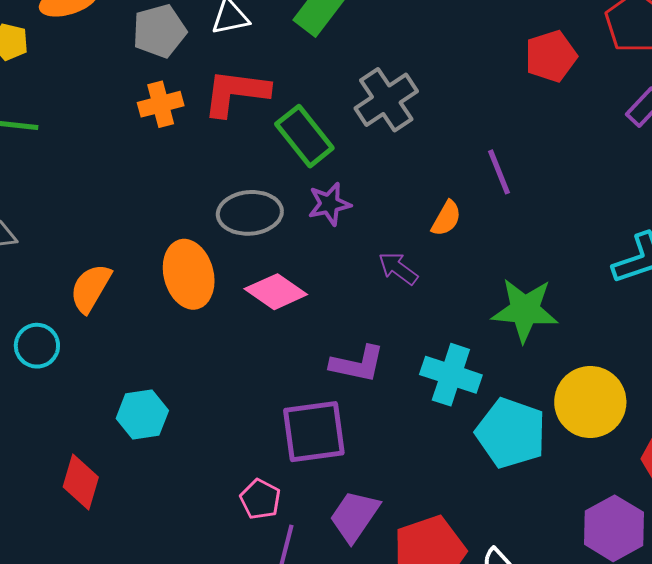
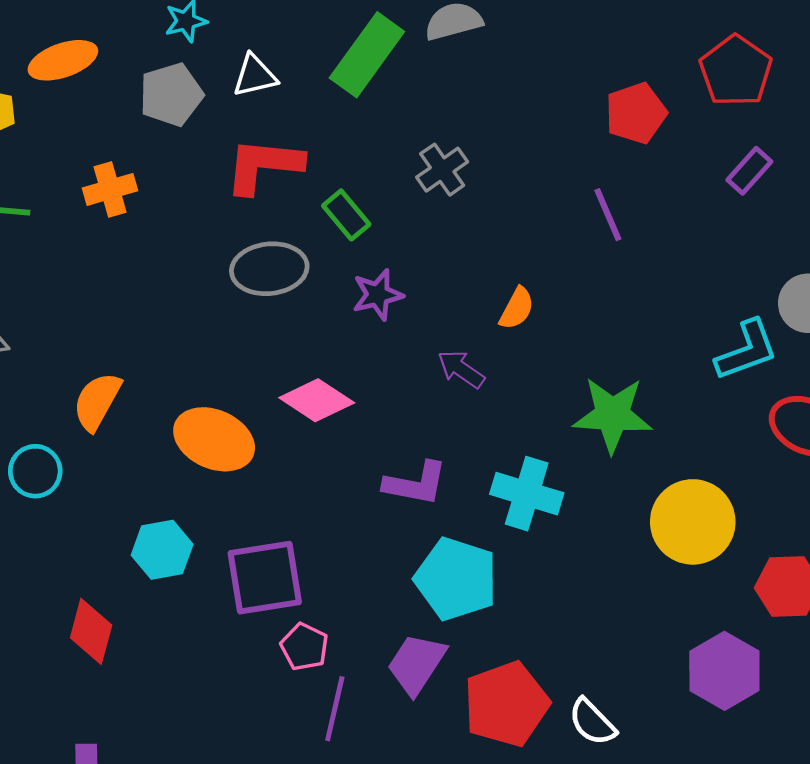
gray cross: (386, 100) -> (442, 170), size x0.7
orange cross: (161, 104) -> (110, 189), moved
green rectangle: (304, 136) -> (346, 215), size x0.7
purple line: (499, 172) -> (608, 215), moved
gray ellipse: (250, 213) -> (269, 269), moved
orange ellipse: (189, 274) -> (214, 439), moved, turned -50
purple square: (314, 432) -> (265, 578), moved
cyan pentagon: (511, 433) -> (456, 579), moved

